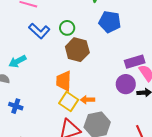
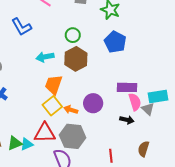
blue L-shape: (39, 31) -> (21, 27), moved
cyan arrow: (17, 61) -> (45, 57), moved
purple circle: (126, 84) -> (93, 103), moved

